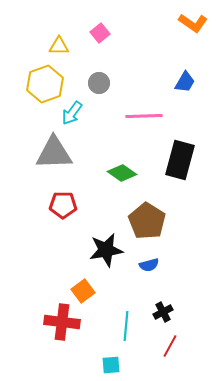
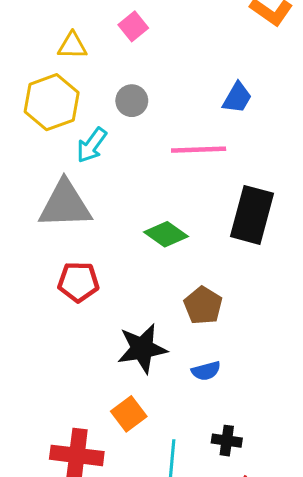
blue trapezoid: (185, 82) -> (237, 98), moved
brown pentagon: (147, 221) -> (203, 306), size x0.7
orange square: (83, 291) -> (129, 414), moved
black cross: (163, 312) -> (227, 441), turned 36

